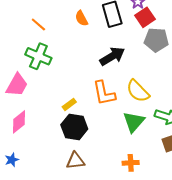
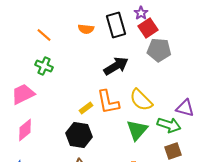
orange semicircle: (81, 18) -> (86, 29), turned -56
green cross: (38, 56) -> (44, 66), size x0.7
pink trapezoid: (17, 85) -> (23, 94), turned -145
yellow rectangle: (69, 104) -> (86, 108), moved

